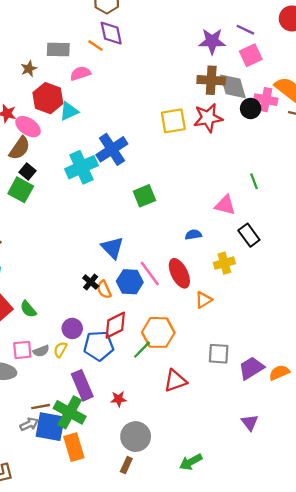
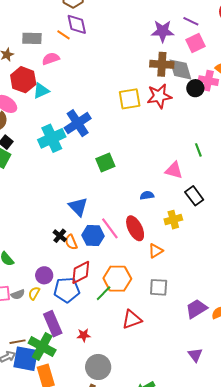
gray square: (219, 354) -> (159, 287), moved

